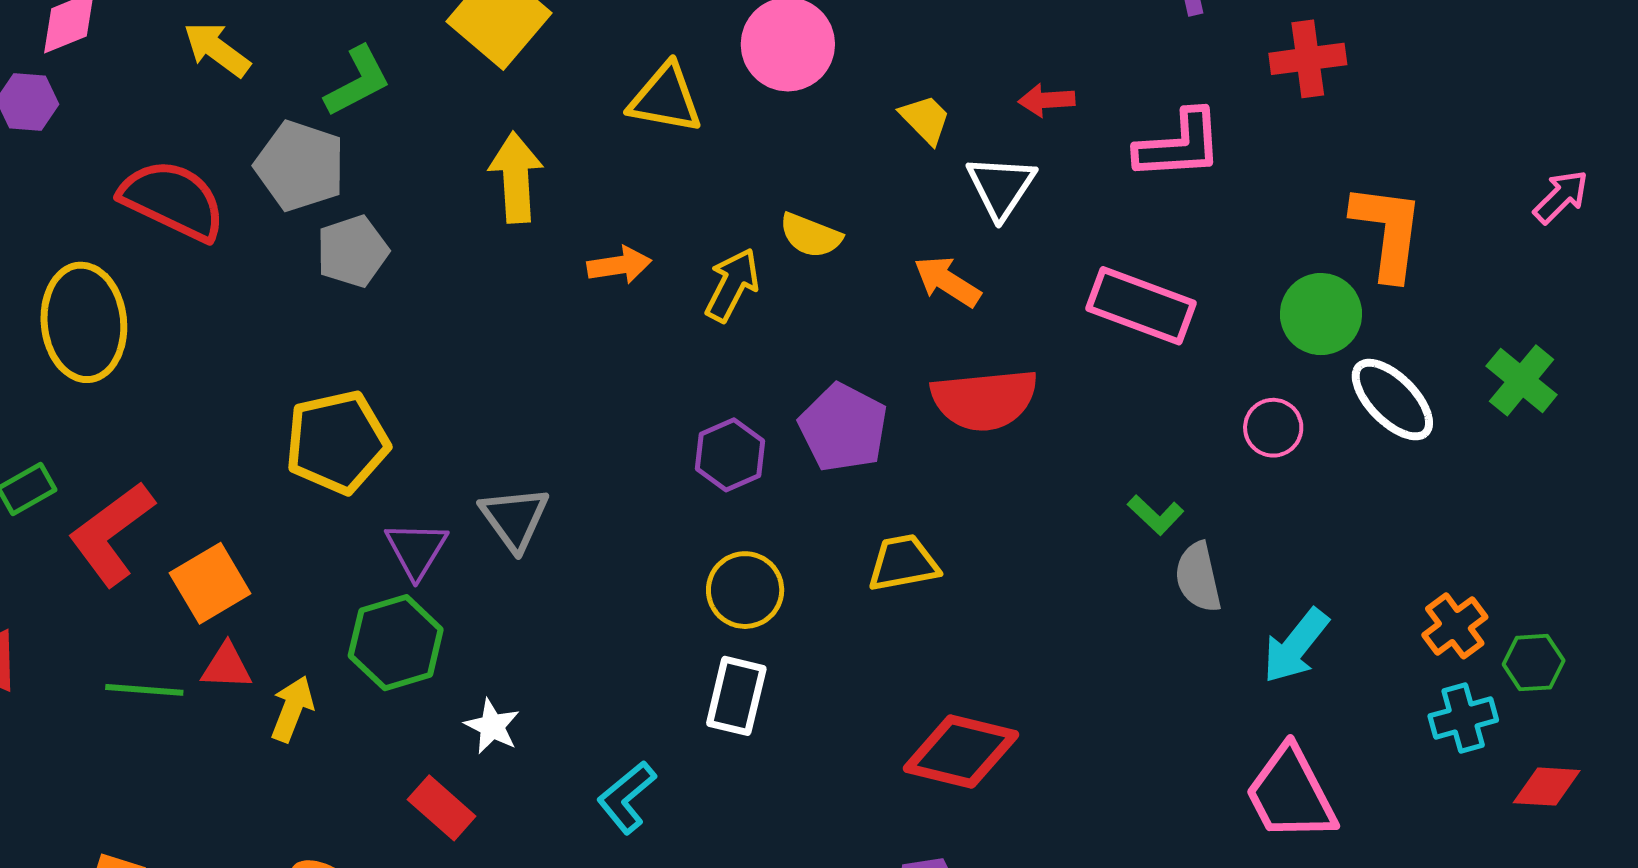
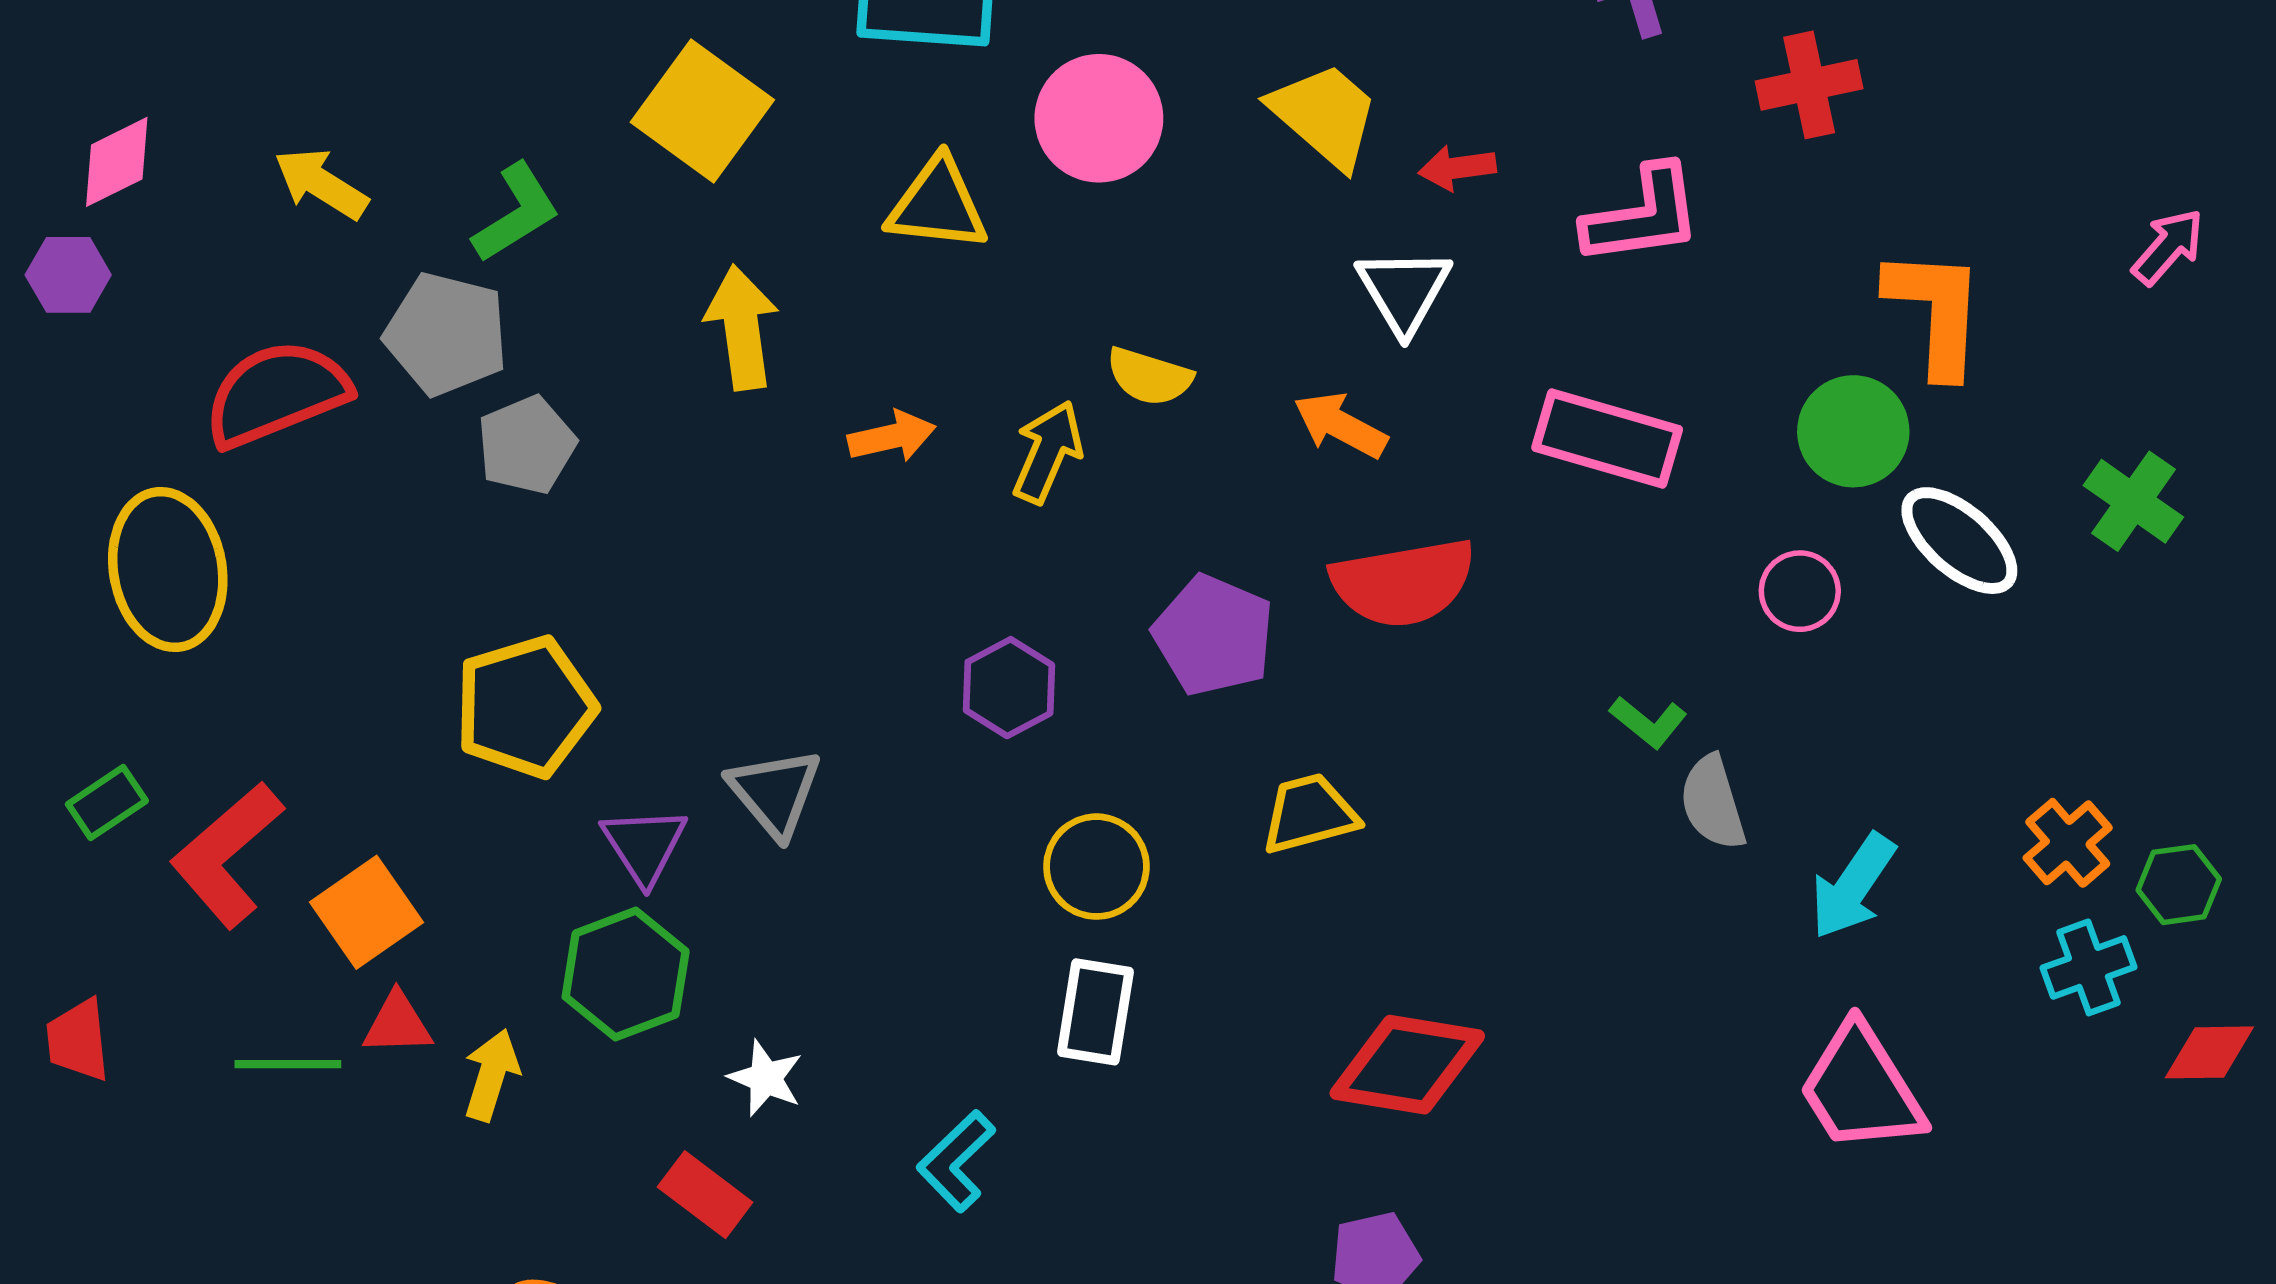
yellow trapezoid: (925, 119) -> (1325, 115), moved, size x1.6
red semicircle: (173, 200) -> (276, 394), turned -43
purple hexagon: (730, 455) -> (1009, 688), moved

